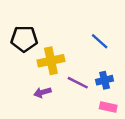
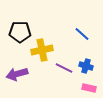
blue cross: (105, 80) -> (86, 66), turned 32
purple arrow: (42, 92) -> (17, 74), moved, size x1.5

